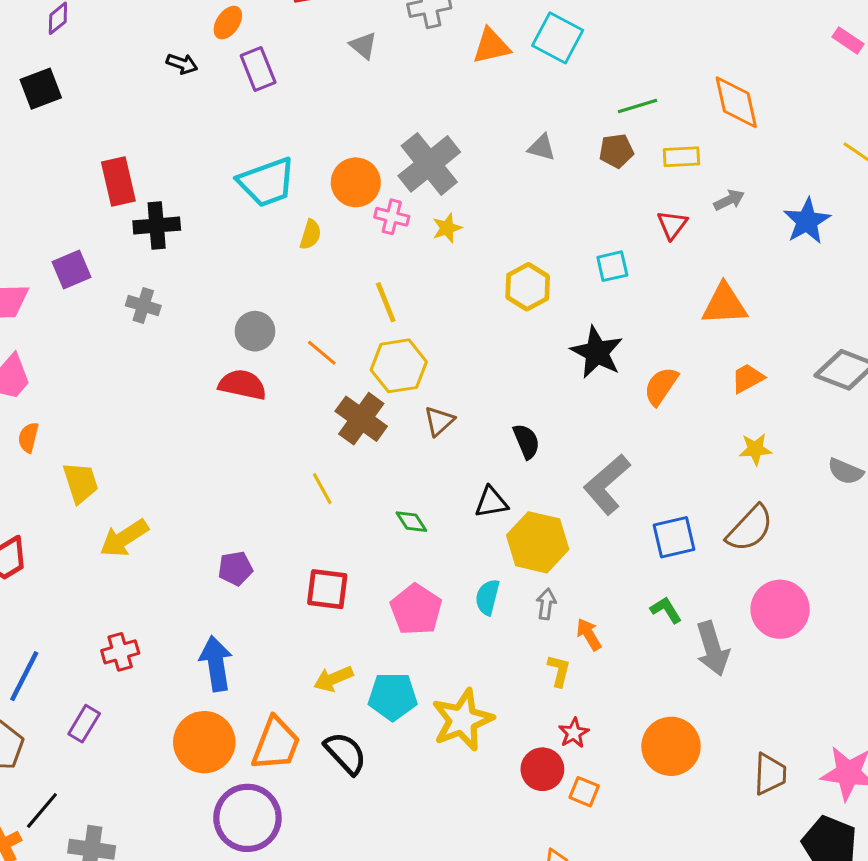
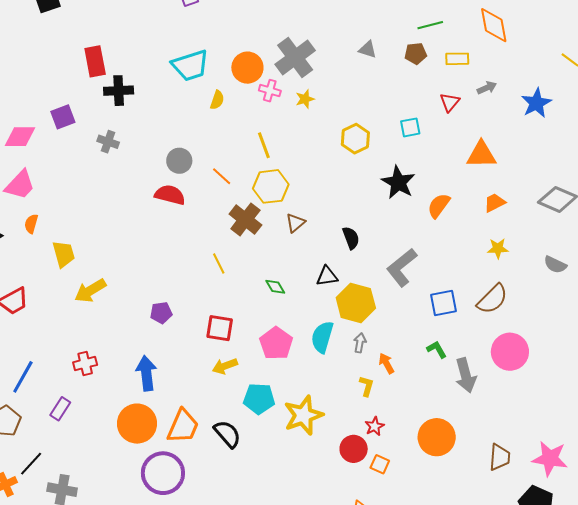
cyan semicircle: (487, 597) -> (322, 337), size x1.4
yellow arrow: (333, 679) -> (225, 366), moved

